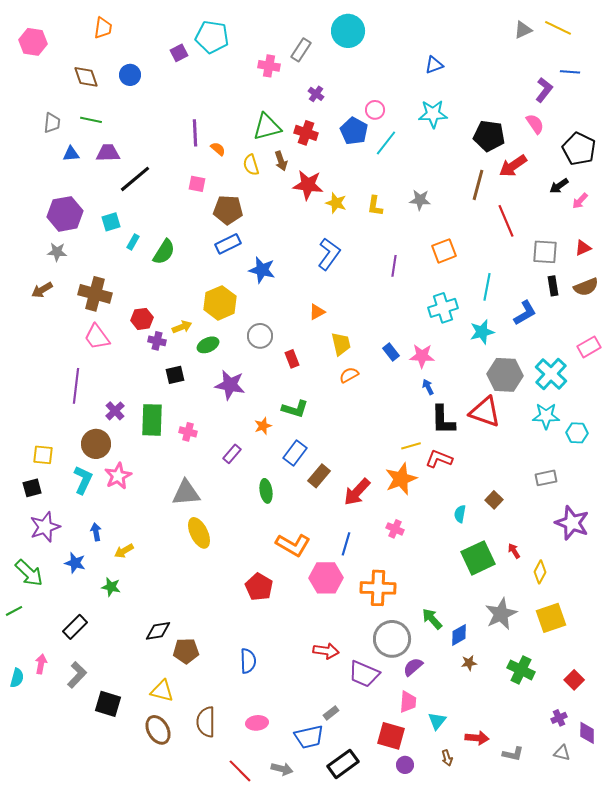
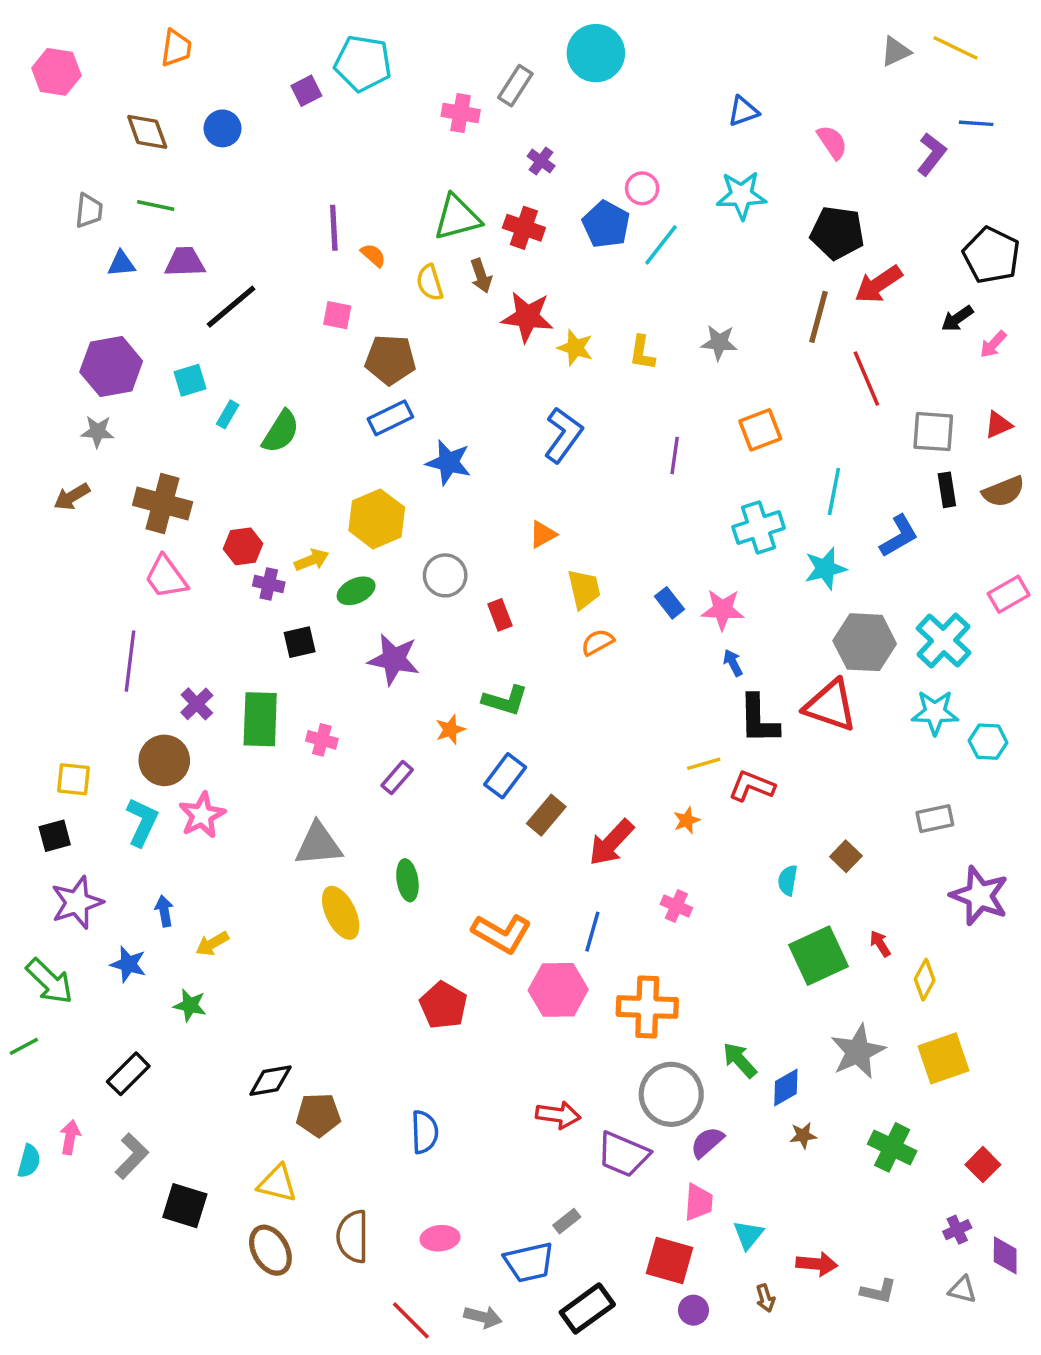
pink semicircle: (535, 124) -> (832, 142), moved
orange star: (401, 479) -> (687, 820), size x0.5
green ellipse: (266, 491) -> (407, 880), moved

